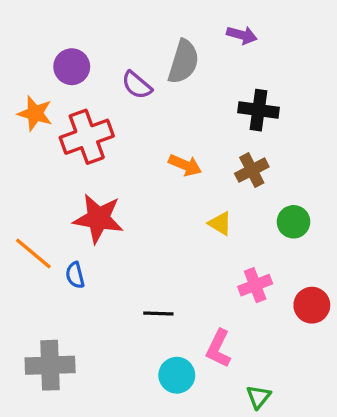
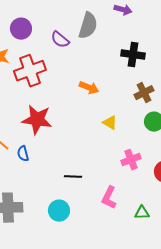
brown cross: (252, 170) -> (144, 93), moved
cyan circle: (177, 375) -> (59, 211), moved
green triangle: (258, 397) -> (142, 213), moved, turned 49

